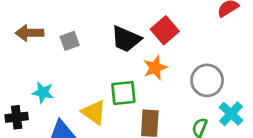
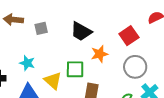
red square: (165, 30) -> (129, 36), moved
cyan star: (43, 92) -> (27, 63), moved

